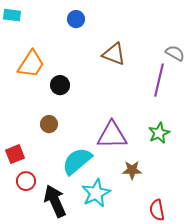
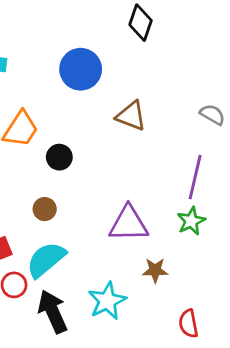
blue circle: (76, 19) -> (81, 69), size x1.8
purple line: (159, 80) -> (195, 177), moved
cyan semicircle: (77, 161) -> (46, 260), moved

